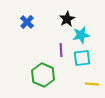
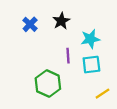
black star: (67, 19) -> (61, 21), moved
yellow line: (92, 84) -> (103, 94), turned -40

